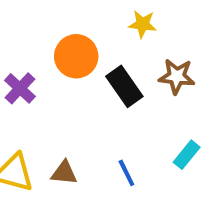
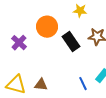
blue line: (126, 173) -> (83, 84), moved

